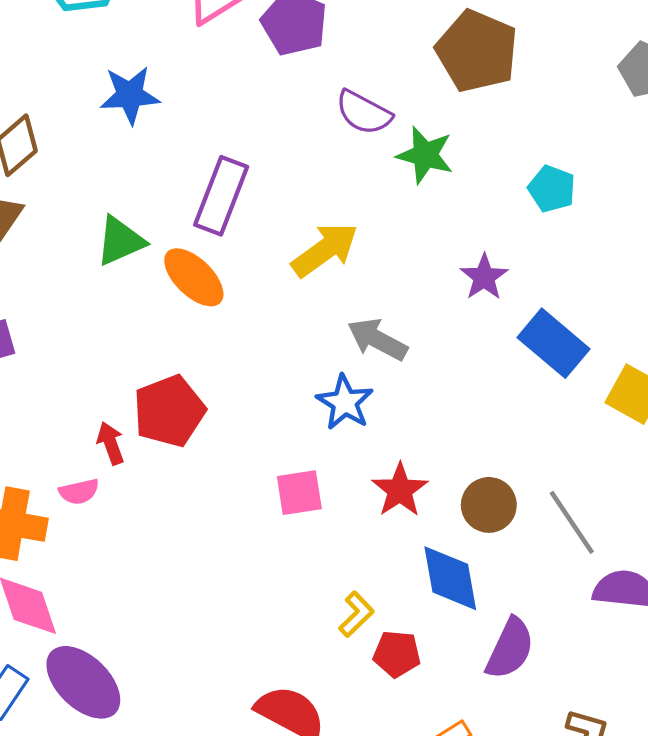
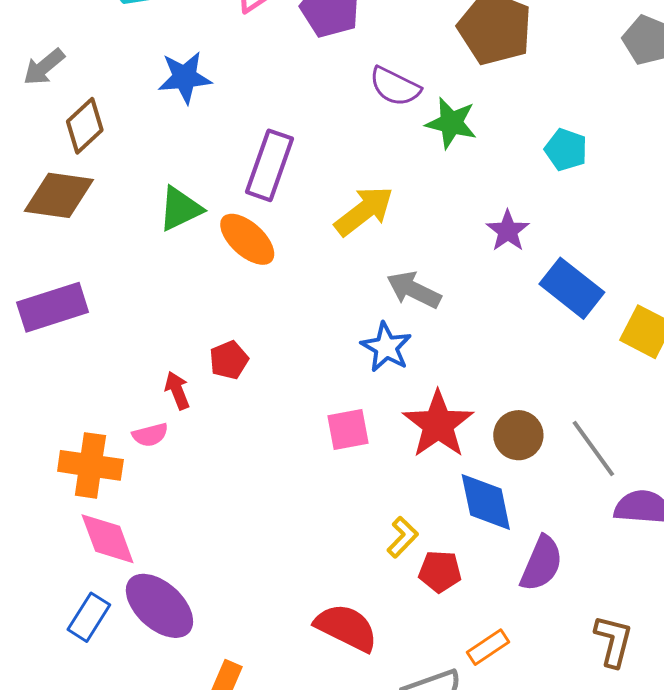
red pentagon: (169, 411) -> (229, 360), size x0.6
red star: (400, 490) -> (438, 424), size x1.4

